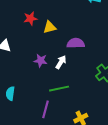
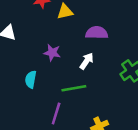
white arrow: (61, 62) -> (87, 61), moved
cyan semicircle: (10, 93) -> (31, 79), moved

